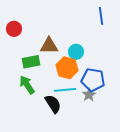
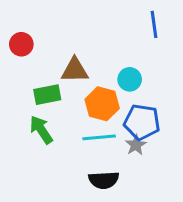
cyan circle: (76, 52) -> (130, 79), moved
black semicircle: (53, 104) -> (104, 180), moved, turned 120

